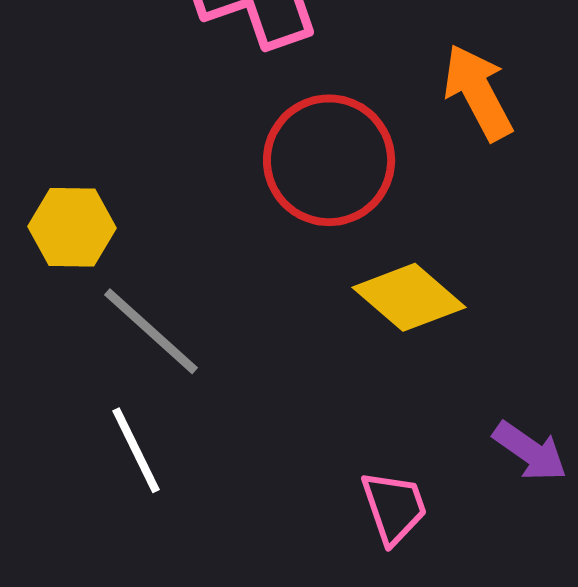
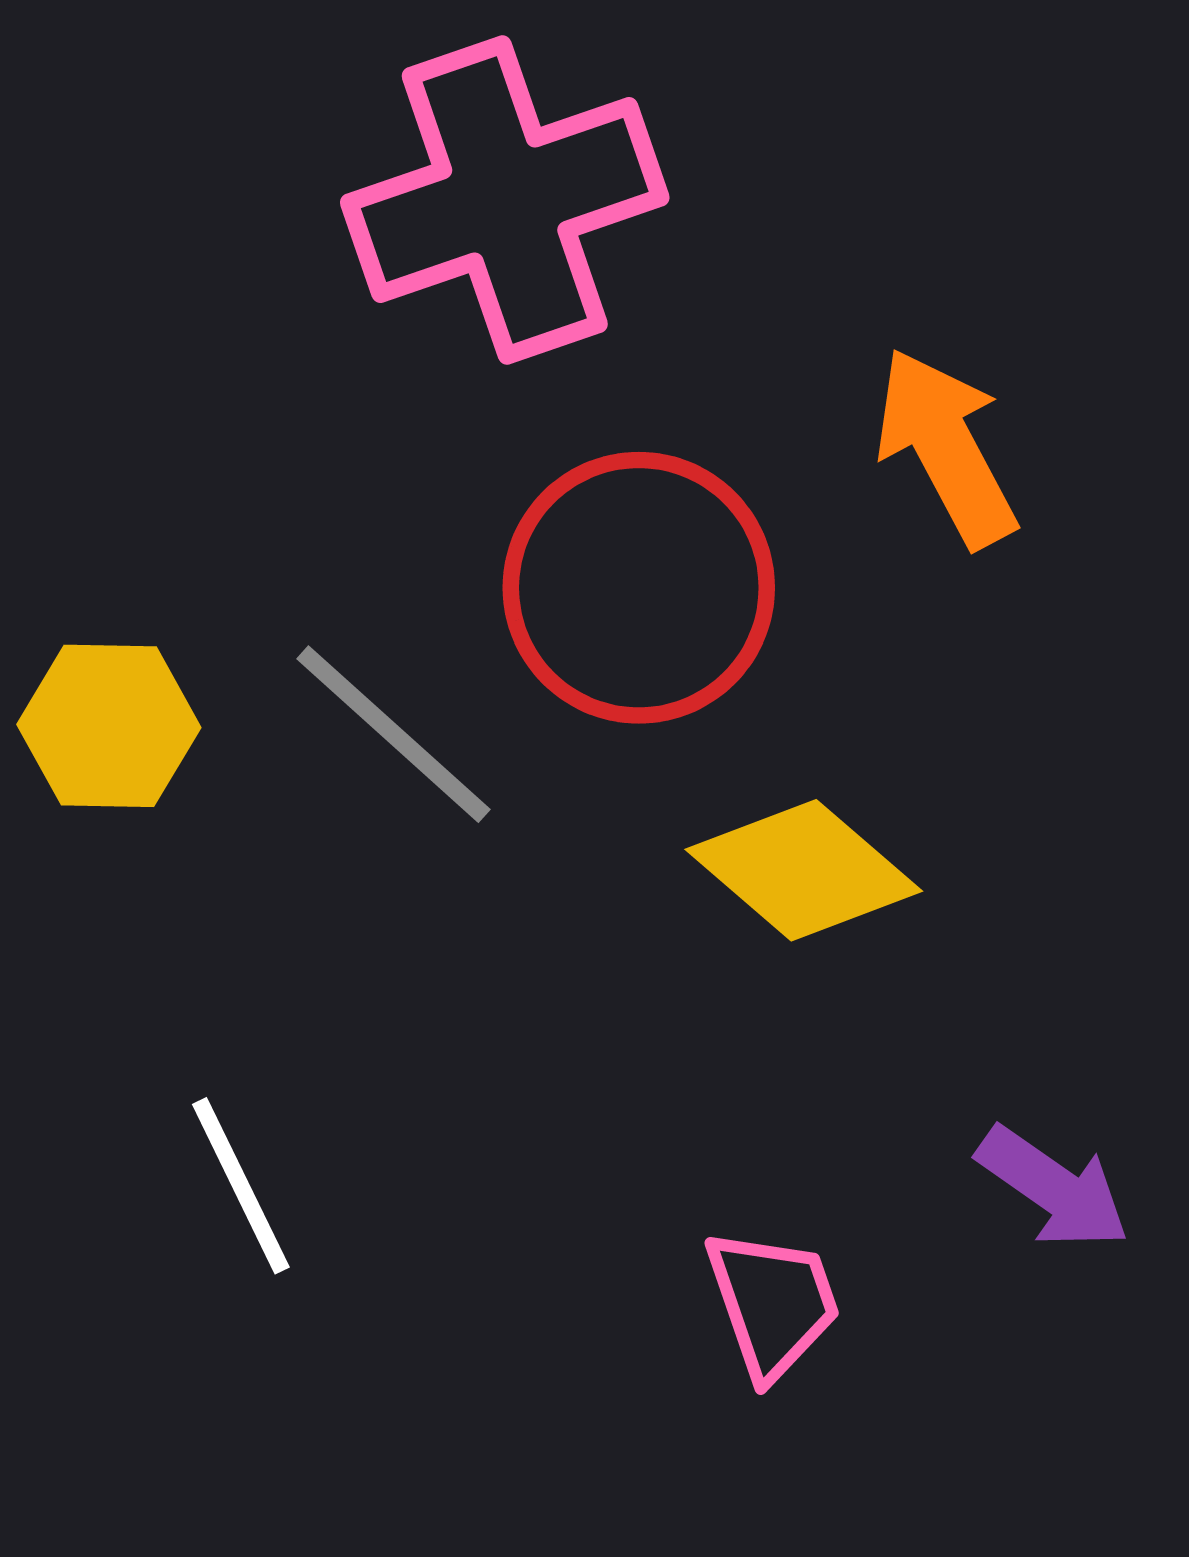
gray line: (151, 331) -> (393, 734), moved

